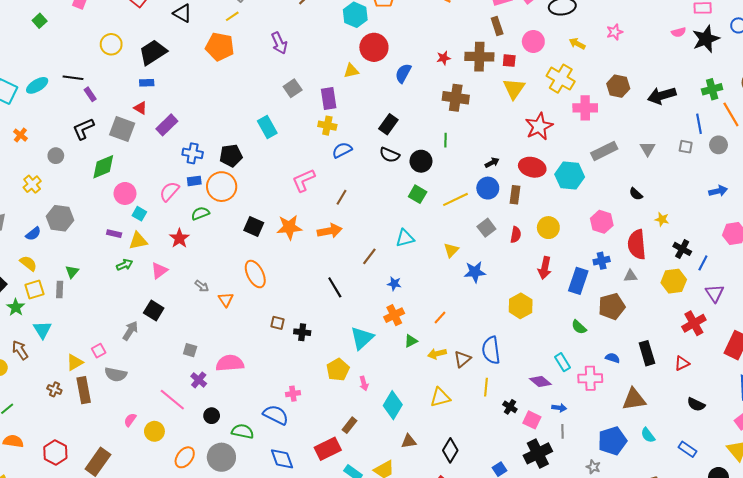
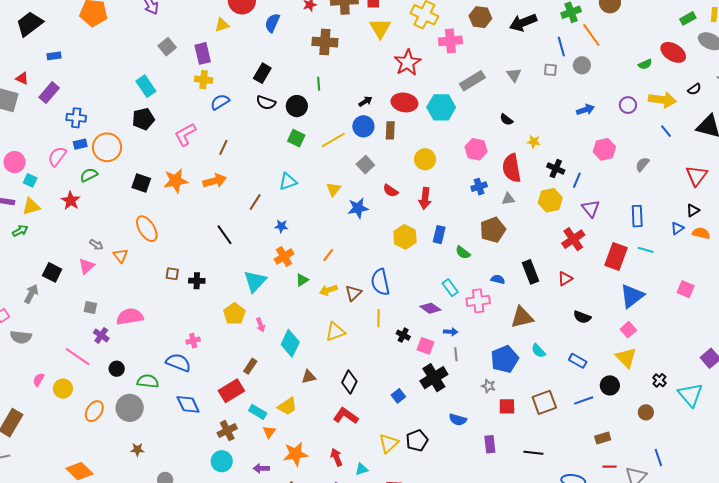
blue rectangle: (147, 83) -> (54, 56), moved
black pentagon: (231, 156) -> (143, 119), moved
red semicircle: (516, 235) -> (390, 191), moved, turned 119
pink triangle: (159, 271) -> (87, 266), moved
blue rectangle: (578, 281) -> (439, 235), moved, size x0.7

